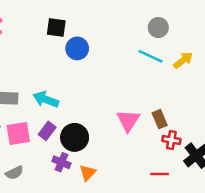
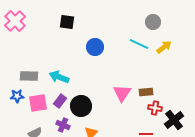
gray circle: (158, 27) -> (153, 22), moved
blue circle: (77, 48) -> (95, 47), moved
brown rectangle: (160, 119) -> (146, 92), turned -72
purple cross: (61, 162) -> (63, 125), moved

